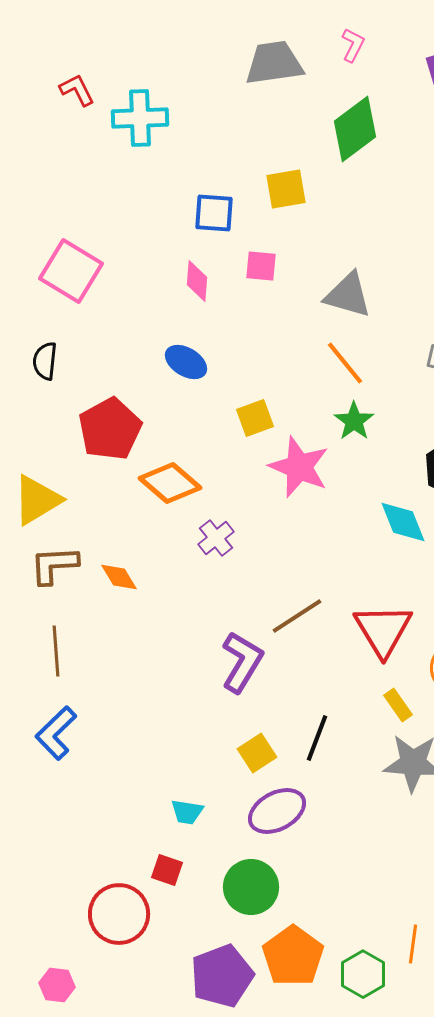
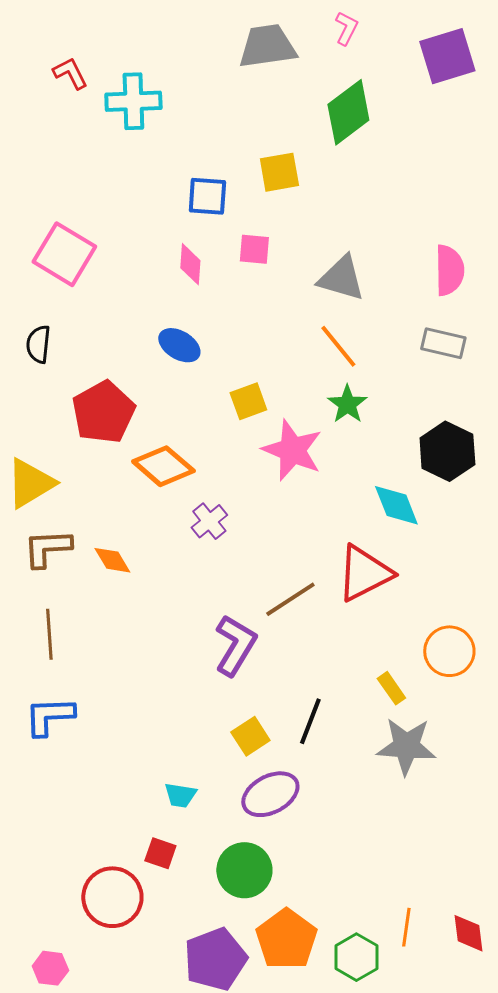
red triangle: (383, 630) -> (364, 573), moved, turned 34
blue L-shape: (56, 733) -> (49, 716), turned 42

